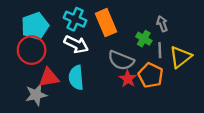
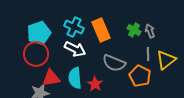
green cross: (144, 39) -> (134, 30), moved
red star: (128, 79) -> (95, 84), moved

